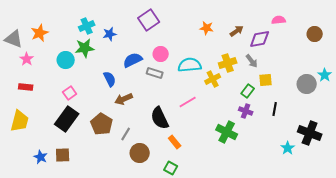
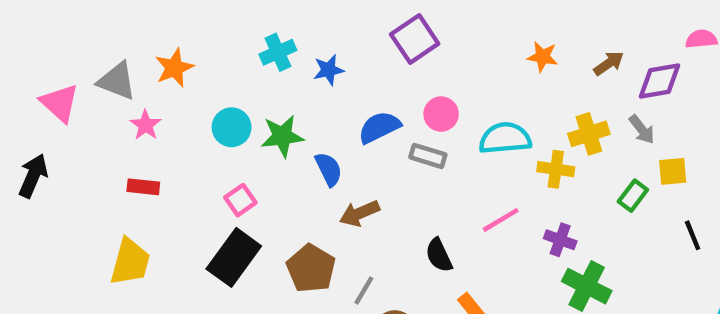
green star: (85, 48) -> (282, 136), moved
yellow cross: (213, 79) -> (556, 169), turned 35
black line: (275, 109) -> (693, 235), turned -32
purple cross: (246, 111) -> (560, 240), moved
black semicircle: (160, 118) -> (439, 255), size x0.7

